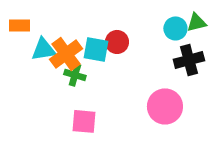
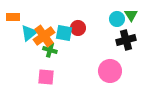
green triangle: (196, 22) -> (131, 15), turned -48
cyan triangle: (43, 49) -> (29, 33), turned -30
pink square: (84, 121) -> (46, 77), moved

